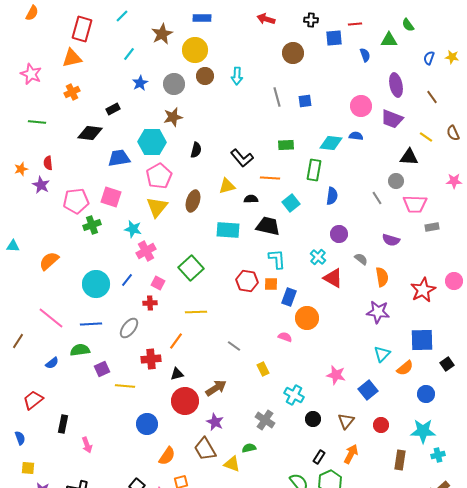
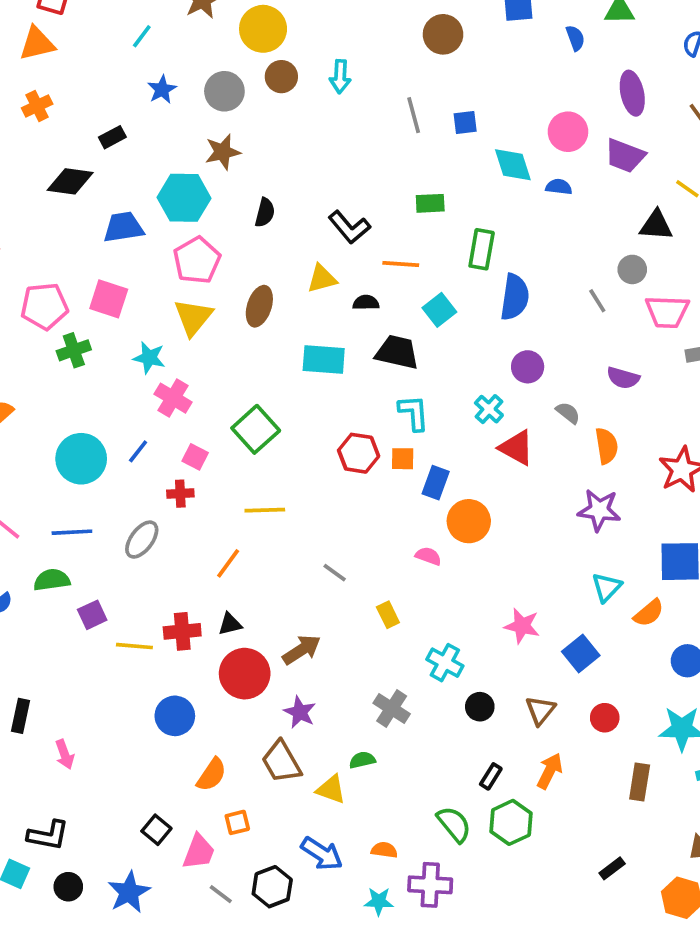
cyan diamond: (331, 143) -> (513, 165), moved, turned 65
blue semicircle: (332, 196) -> (515, 297), size x1.4
pink cross: (146, 251) -> (173, 398), turned -30
red cross: (151, 359) -> (182, 631), moved

